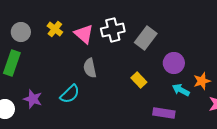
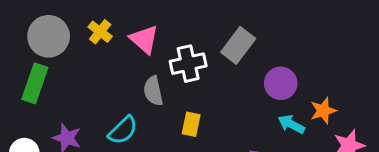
white cross: (113, 30) -> (188, 64), moved
gray circle: (21, 32) -> (49, 36), size x1.4
yellow rectangle: (139, 80) -> (191, 124), moved, turned 56

